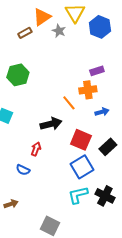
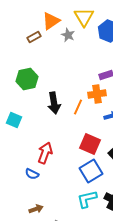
orange line: (69, 103) -> (78, 107), turned 63
black arrow: (51, 124) -> (54, 103), moved, turned 95
red arrow: (36, 149) -> (45, 153), size x1.5
brown arrow: (11, 204) -> (36, 209), moved

